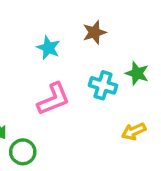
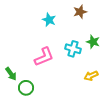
brown star: (94, 32) -> (80, 12), moved
cyan star: (48, 48) -> (49, 20), moved

